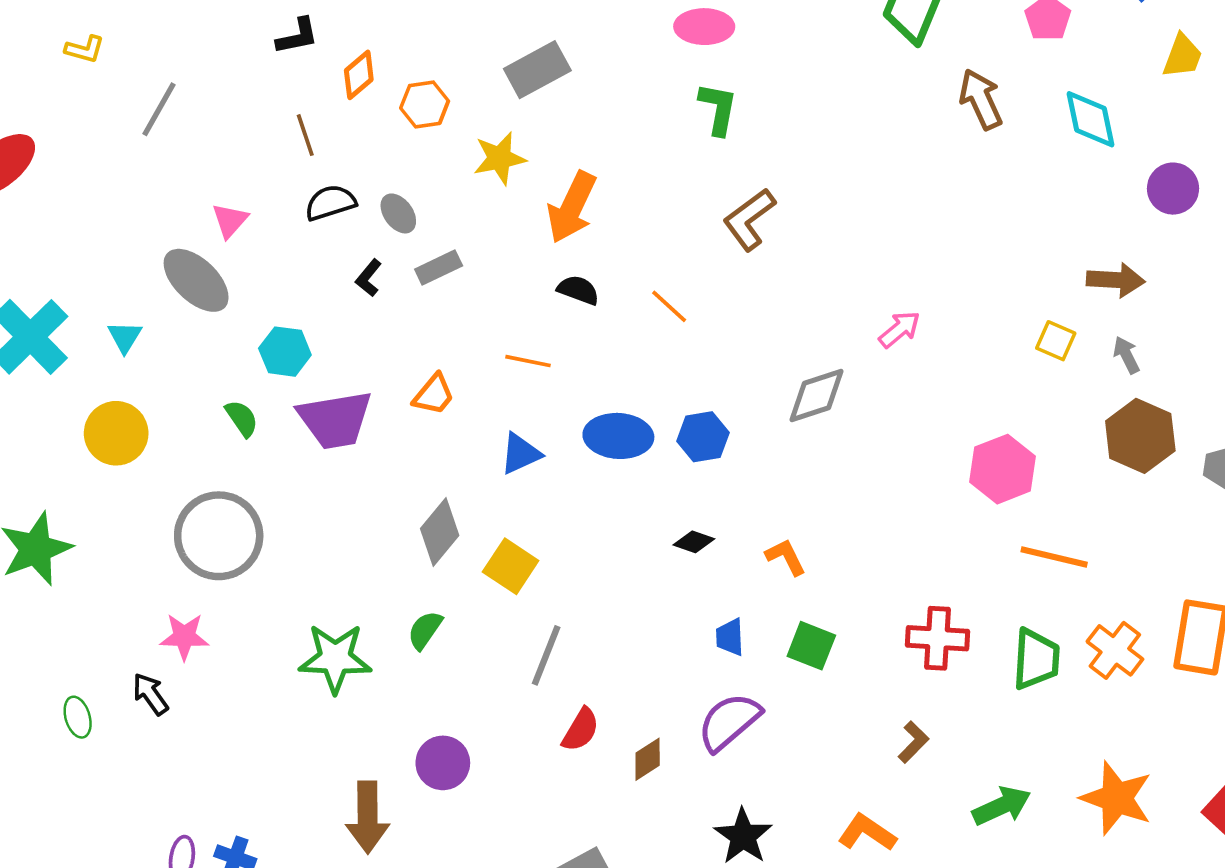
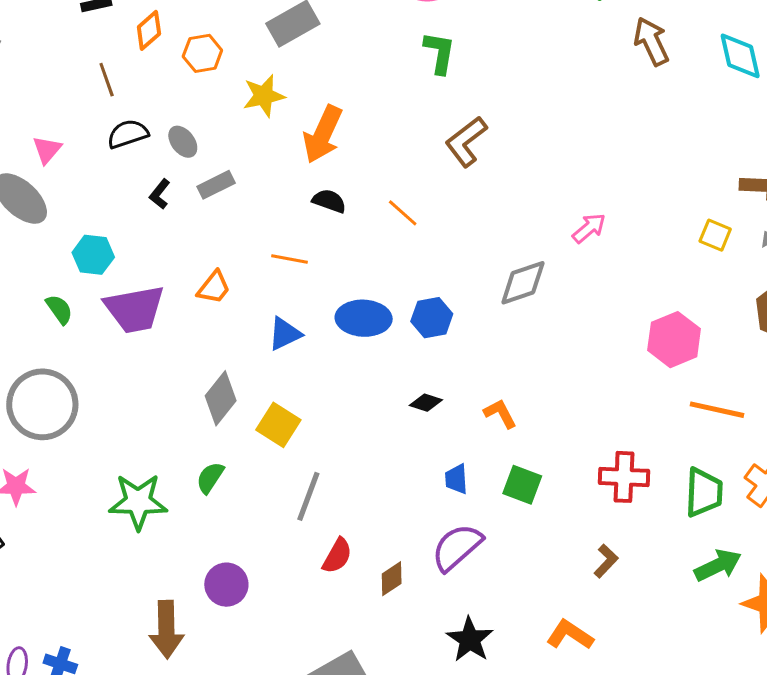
green arrow: (1002, 806) -> (718, 565), moved

